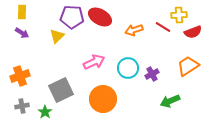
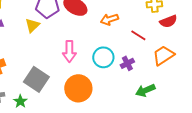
red line: (163, 27) -> (138, 35), moved
pink arrow: (94, 62) -> (69, 51), turned 115
gray square: (61, 90) -> (36, 79), turned -30

